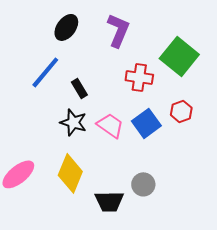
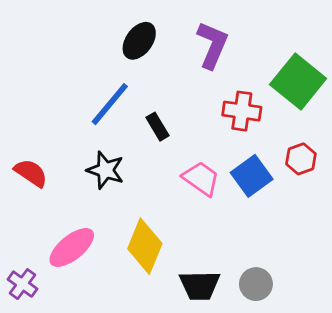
black star: (73, 122) -> (105, 170), moved
gray circle: (143, 184) -> (256, 284), moved

